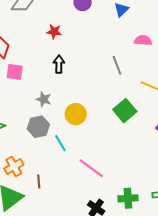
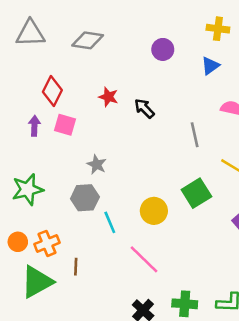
red star: (54, 32) -> (108, 97), moved
black arrow: (59, 64) -> (144, 108), moved, turned -54
yellow circle: (76, 114) -> (154, 211), moved

